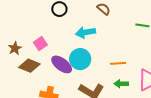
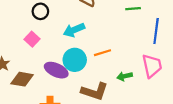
pink square: (40, 44) -> (32, 39), moved
orange line: (118, 63) -> (103, 53), moved

